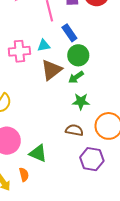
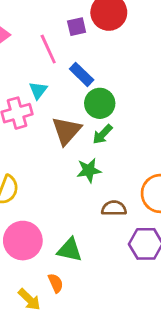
cyan triangle: (44, 45) -> (38, 90), moved, turned -32
green star: (81, 101) -> (89, 170), moved

